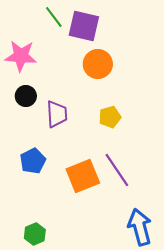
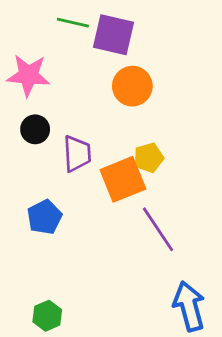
green line: (54, 17) -> (73, 23), turned -40
orange square: (83, 176) -> (123, 179), moved

